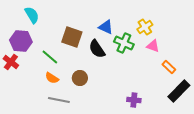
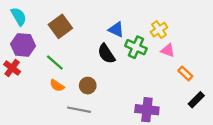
cyan semicircle: (32, 15) -> (19, 16), moved
brown square: (72, 37) -> (60, 26), moved, turned 35
black rectangle: (179, 91) -> (196, 100), size x0.7
gray line: (59, 100) -> (79, 110), moved
purple cross: (134, 100) -> (147, 110), size x1.5

